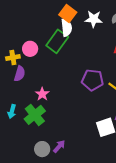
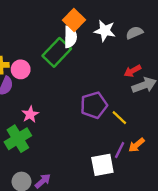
pink circle: (30, 49) -> (21, 69), moved
purple pentagon: (92, 80) -> (94, 105), turned -30

